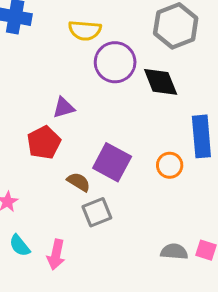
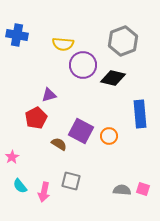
black diamond: (161, 82) -> (113, 78), turned -55
orange circle: (170, 165) -> (109, 136), moved
gray square: (97, 212) -> (71, 181), moved, turned 36

